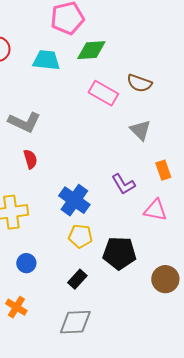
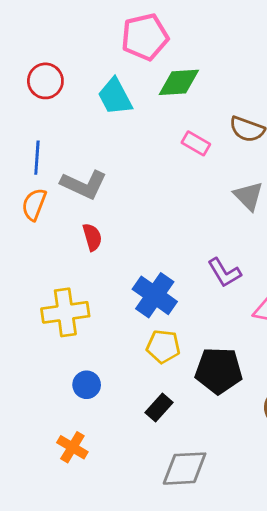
cyan trapezoid: (46, 60) -> (115, 97), turned -124
pink rectangle: (103, 93) -> (196, 143), size x0.7
gray diamond: (75, 322) -> (185, 469), moved

